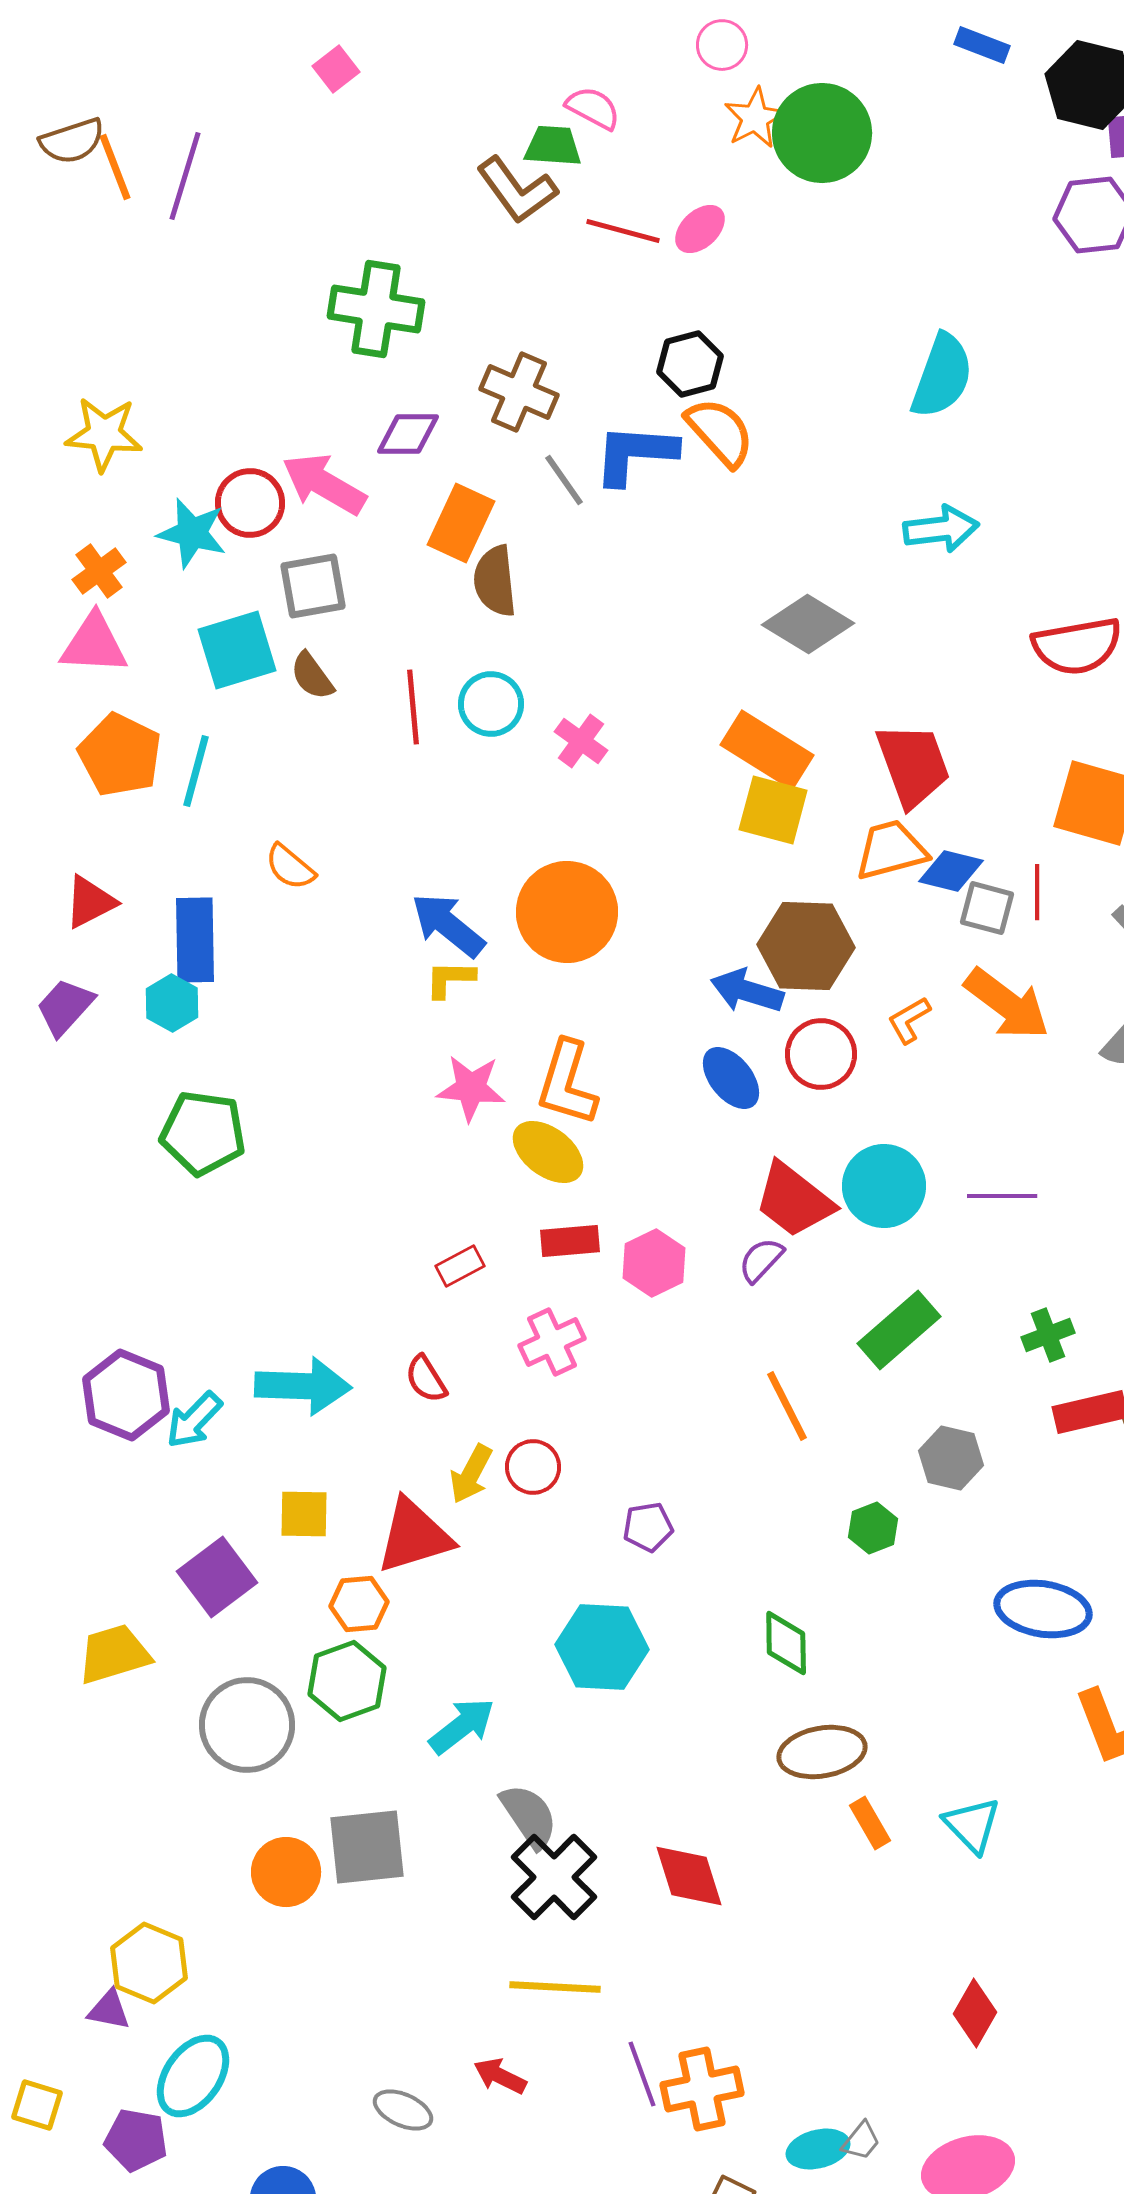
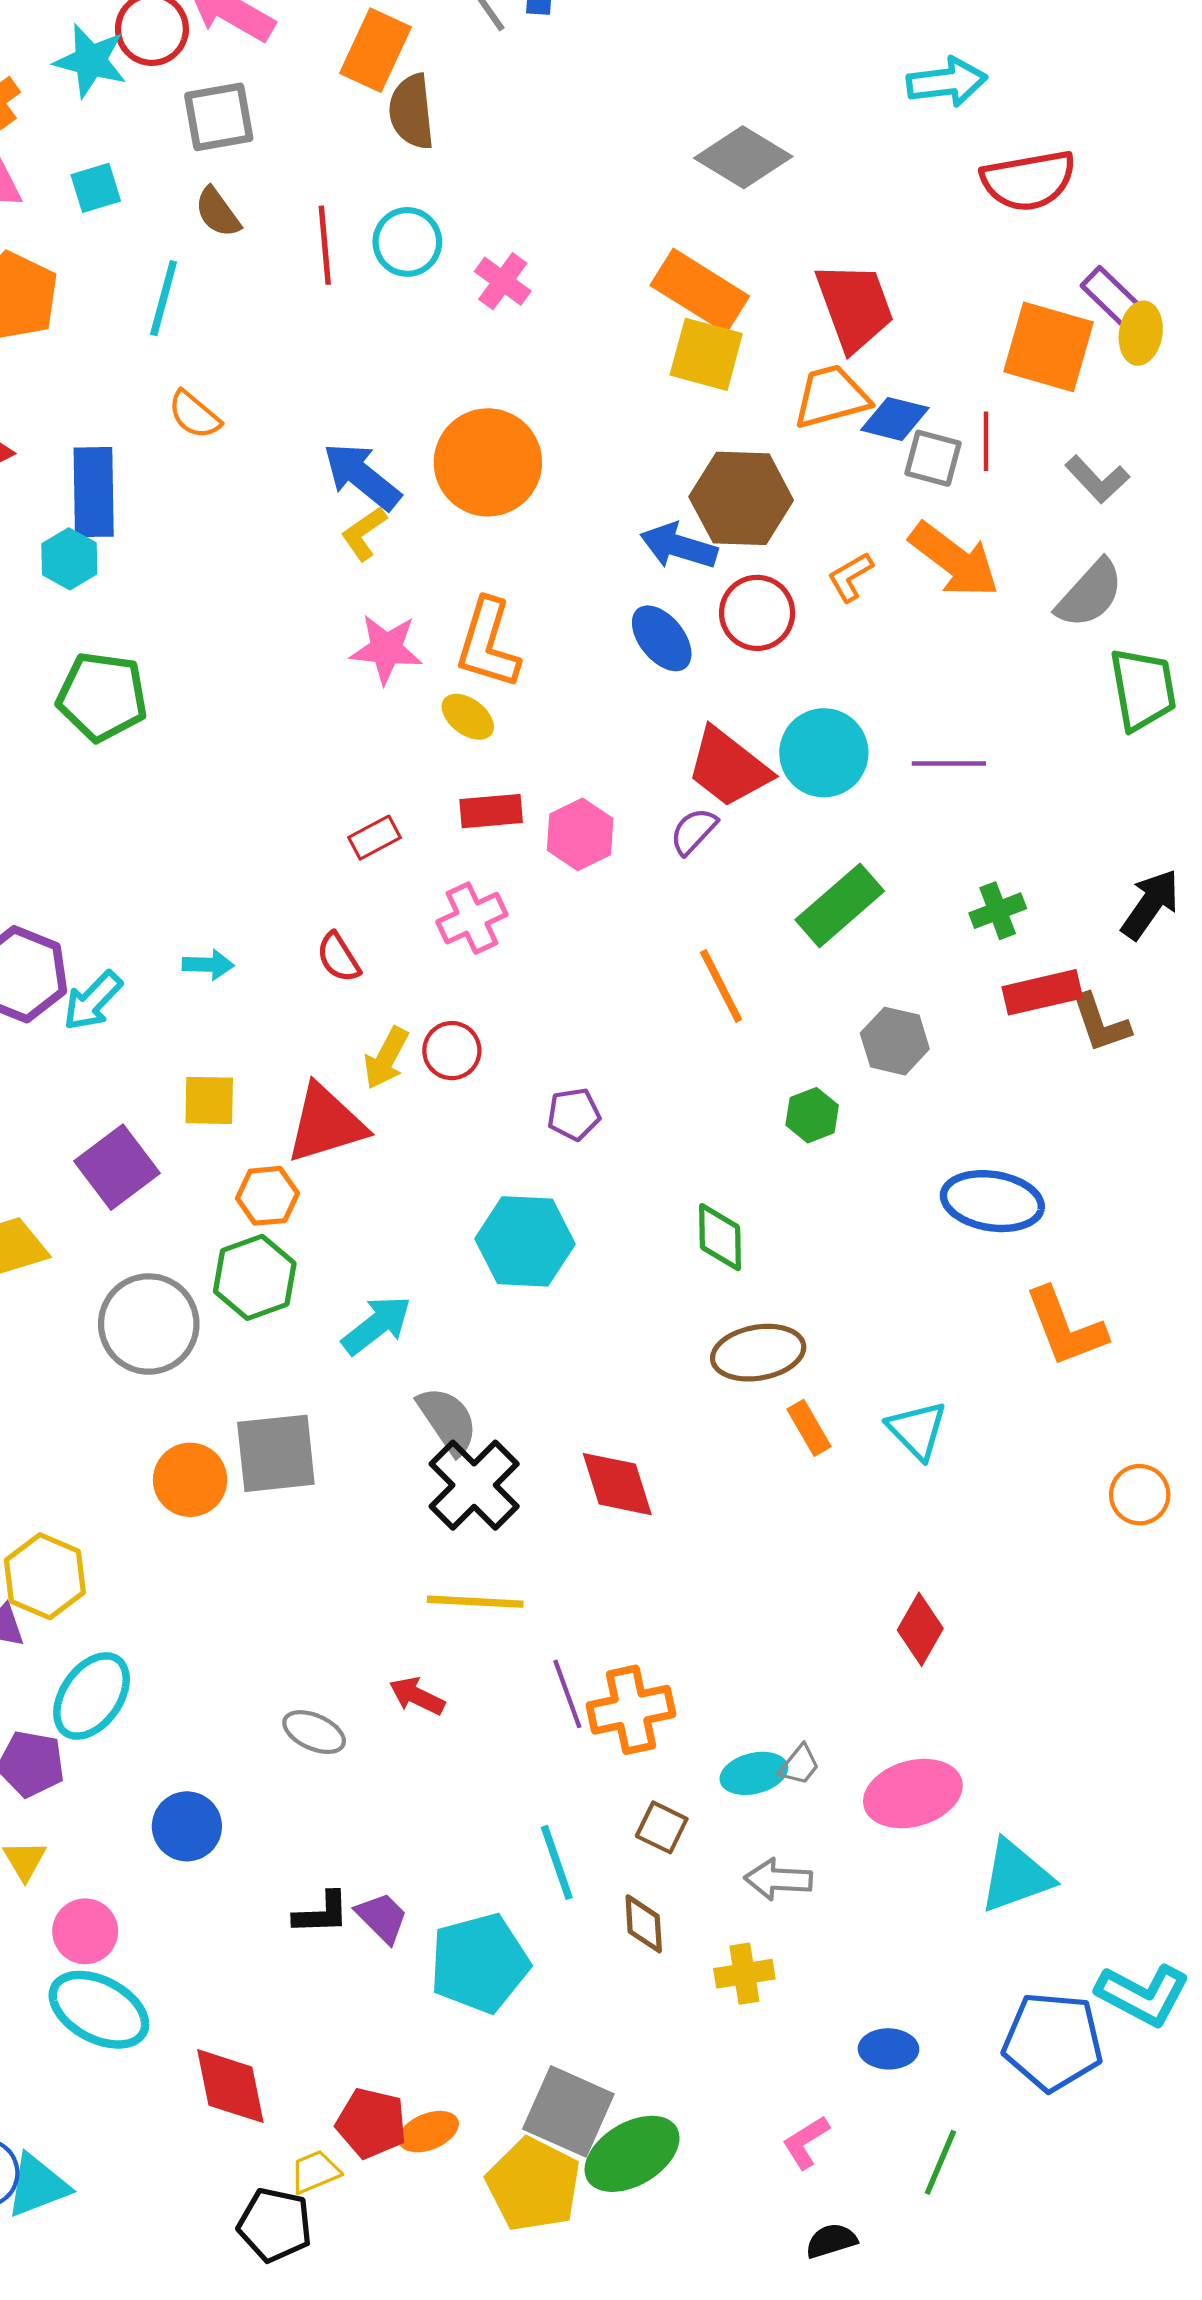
cyan arrow: (941, 529) -> (947, 82), moved
cyan square: (237, 650) -> (96, 188), moved, size x0.6
cyan line: (196, 771) -> (164, 298), moved
yellow L-shape: (450, 979) -> (364, 533), turned -36
yellow ellipse: (548, 1152) -> (468, 717), size x0.7
cyan arrow: (303, 1386) -> (208, 965), size x0.5

